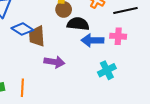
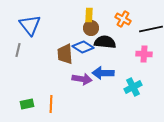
blue diamond: (22, 29) -> (83, 47), moved
blue arrow: (92, 40) -> (103, 73), moved

